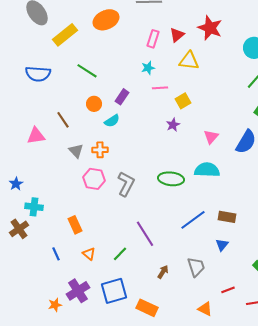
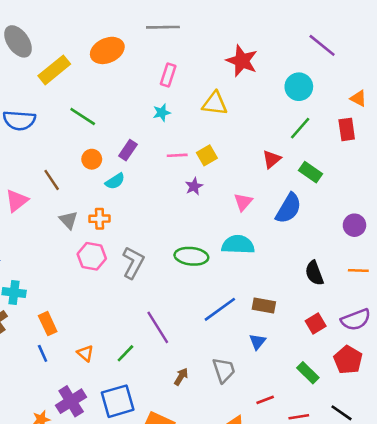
red triangle: (177, 35) -> (272, 159), moved
pink line: (160, 88) -> (177, 155), moved
pink triangle: (36, 136) -> (17, 201), turned -30
orange rectangle: (75, 225) -> (48, 324), moved

